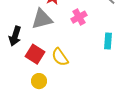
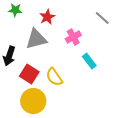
cyan rectangle: (108, 41) -> (89, 61), moved, turned -42
yellow circle: (39, 81) -> (33, 101), size x1.6

